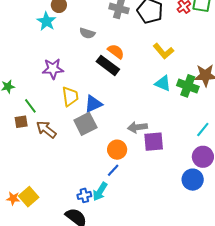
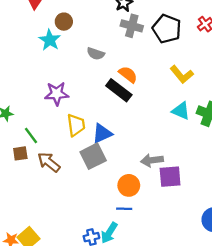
blue line: (113, 170) -> (124, 209), turned 48

